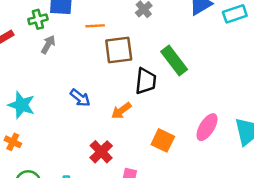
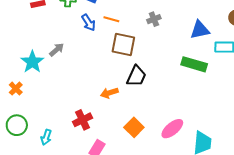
gray arrow: (48, 44) -> (57, 50), moved
green rectangle: (174, 60) -> (194, 64), moved, turned -55
blue arrow: (80, 98) -> (89, 23), moved

